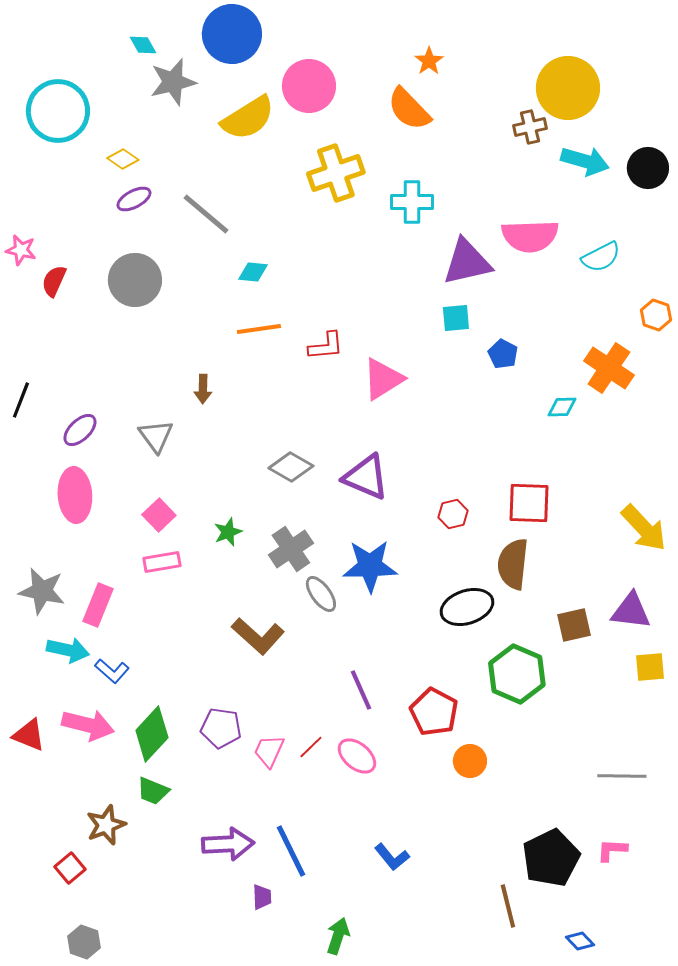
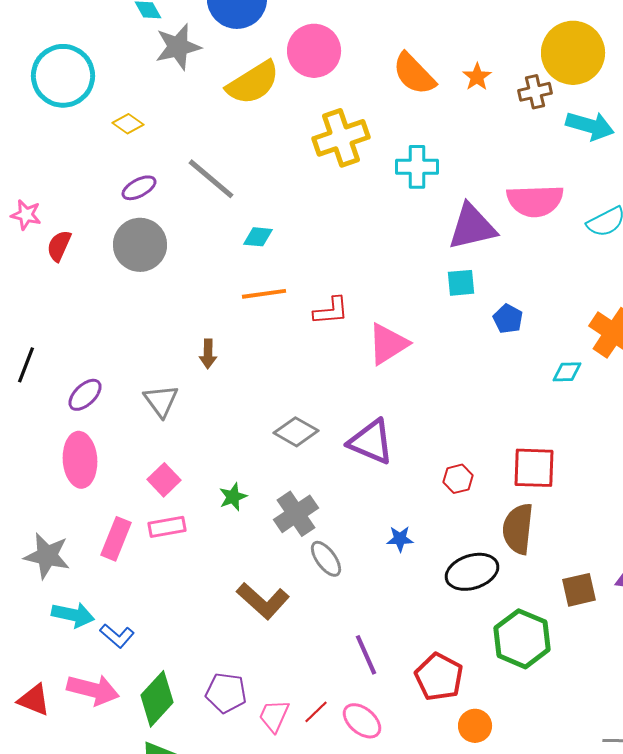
orange star: (429, 61) -> (477, 77), moved
purple ellipse: (134, 199) -> (139, 188), moved
blue star: (370, 566) -> (400, 539), moved, size x0.5
pink rectangle: (98, 605) -> (116, 539), moved

